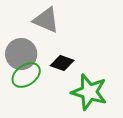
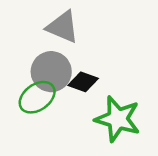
gray circle: (21, 54) -> (51, 72), moved

